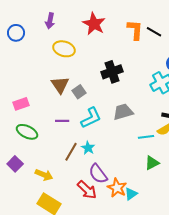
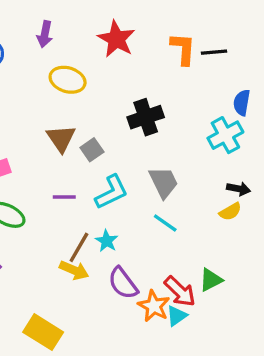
black line: (154, 32) -> (214, 52), turned -35
gray trapezoid: (123, 112) -> (164, 182), turned 80
cyan line: (146, 137) -> (165, 223), moved, turned 42
green triangle: (152, 163) -> (211, 280), moved
yellow arrow: (44, 175) -> (74, 270), moved
red arrow: (87, 190) -> (180, 291), moved

